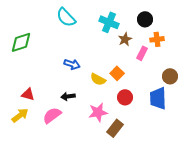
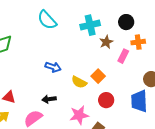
cyan cross: (109, 22) -> (90, 25), turned -36

